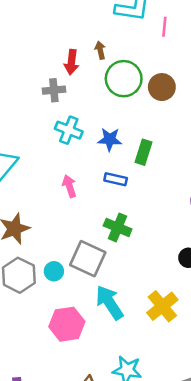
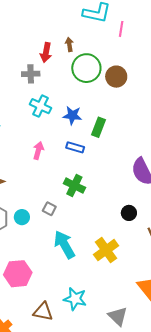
pink arrow: (69, 186) -> (38, 150), turned 30
gray square: (88, 259) -> (49, 209), size x0.5
pink hexagon: (67, 324) -> (18, 274), moved

